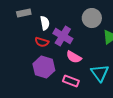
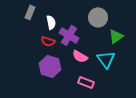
gray rectangle: (24, 13) -> (30, 12), turned -56
cyan triangle: (100, 73) -> (106, 59), moved
pink rectangle: (71, 81) -> (86, 82), moved

